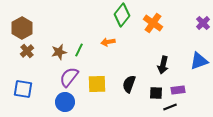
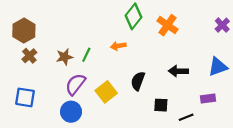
black arrow: (163, 65) -> (178, 71), turned 78
yellow square: (97, 84) -> (106, 92), turned -36
black semicircle: (129, 84) -> (138, 81), moved
purple rectangle: (178, 90) -> (208, 99), moved
black square: (156, 93) -> (161, 105), moved

